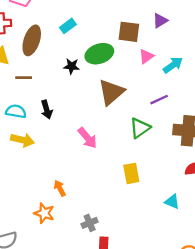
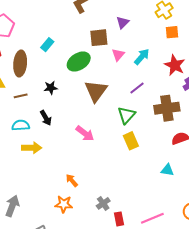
black star: (71, 66) -> (51, 88), moved
yellow rectangle: (131, 173) -> (131, 141), moved

